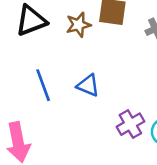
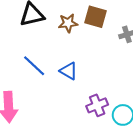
blue line: (43, 85) -> (34, 66), turned -35

